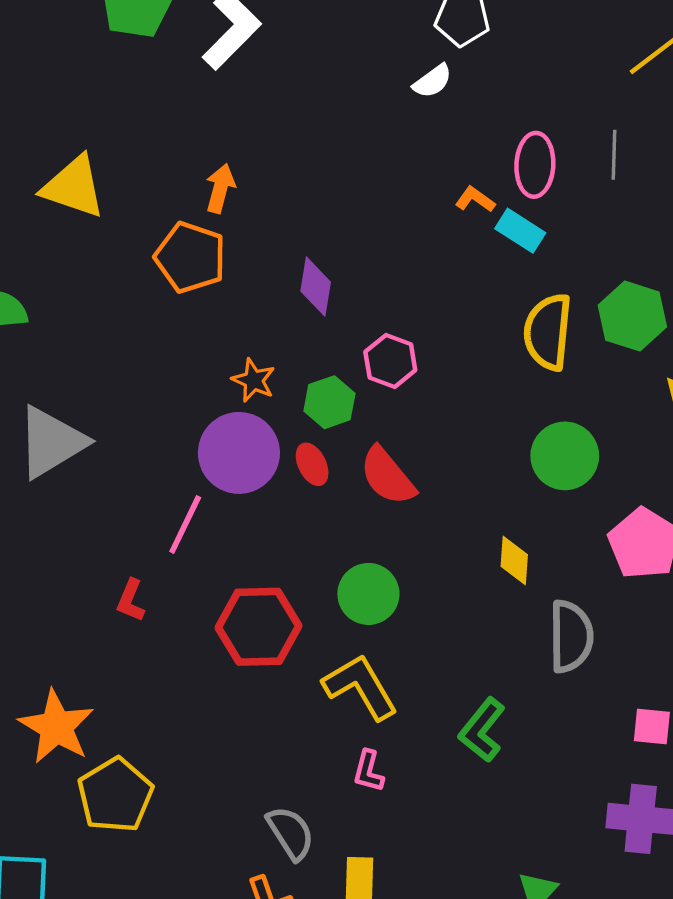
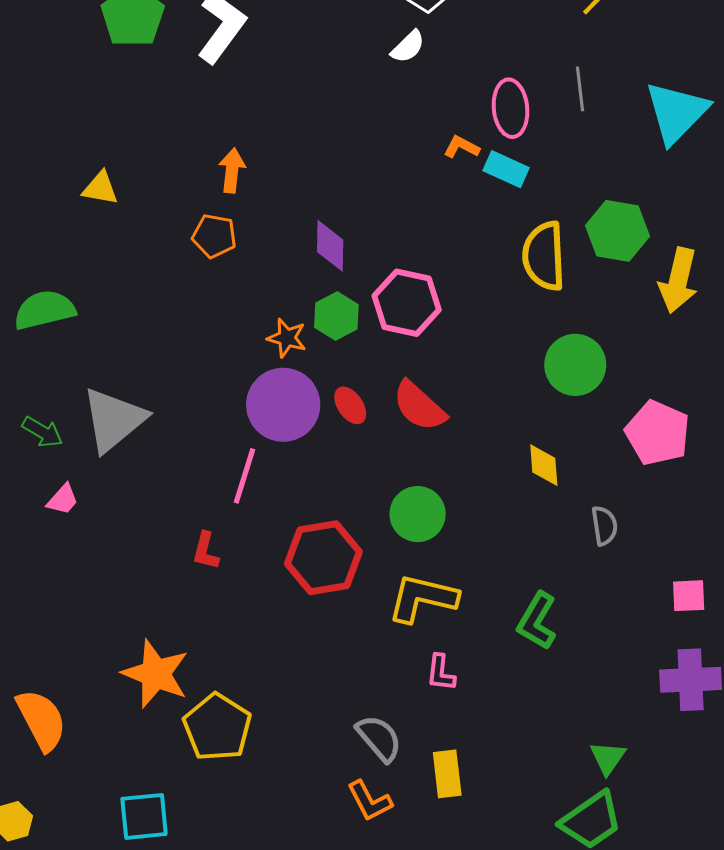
yellow triangle: (74, 187) -> (100, 188), size x0.6
orange pentagon: (190, 257) -> (214, 236), size x0.7
pink hexagon: (390, 361) -> (407, 303), size x1.4
green hexagon: (329, 402) -> (336, 316), moved
gray semicircle: (571, 636) -> (604, 526), size x0.6
yellow L-shape: (360, 687) -> (423, 598), turned -38

